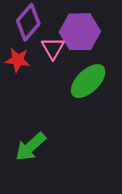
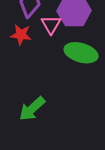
green ellipse: (88, 81) -> (81, 53), turned 60

